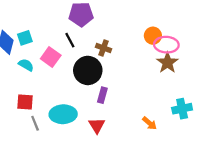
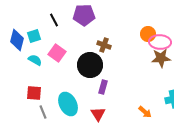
black line: (70, 40) -> (54, 20), moved
brown star: (167, 63) -> (161, 58), turned 30
cyan ellipse: (63, 114) -> (68, 104), turned 65

